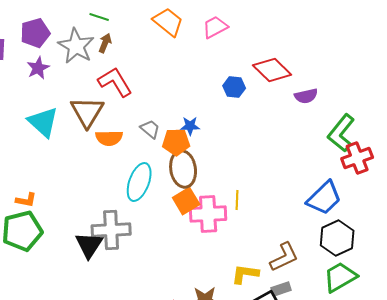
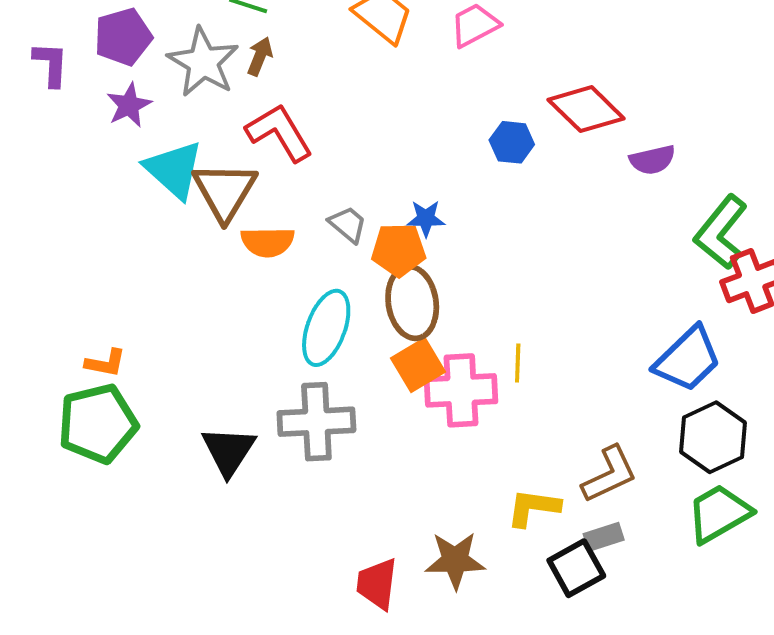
cyan triangle: (43, 122) -> (174, 170), moved
gray cross: (111, 230) -> (316, 422), moved

